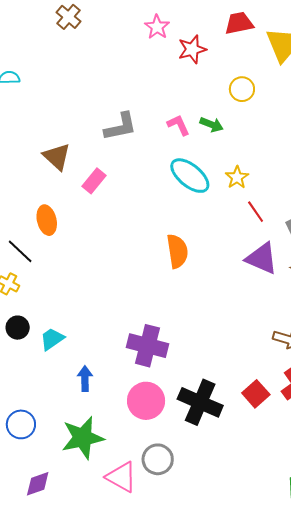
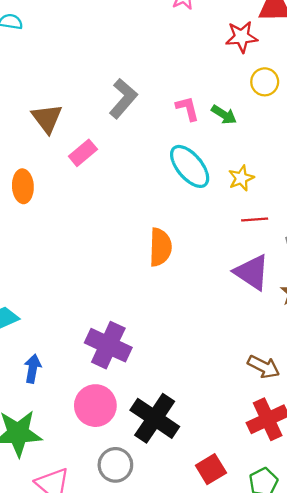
red star: (192, 49) -> (242, 37), moved
gray L-shape: (121, 127) -> (123, 98), turned -48
red line: (256, 212) -> (255, 220), turned -70
red square: (256, 394) -> (211, 469), moved
gray circle: (158, 459) -> (115, 465), moved

